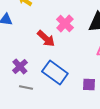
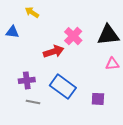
red arrow: (46, 38) -> (54, 52), turned -60
purple cross: (20, 66) -> (27, 80), turned 35

